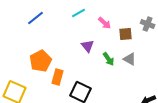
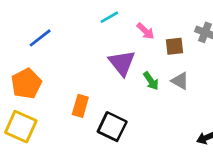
blue line: (36, 18) -> (40, 38), moved
purple triangle: (88, 46) -> (122, 63), size x1.5
orange pentagon: (41, 61) -> (26, 84), moved

